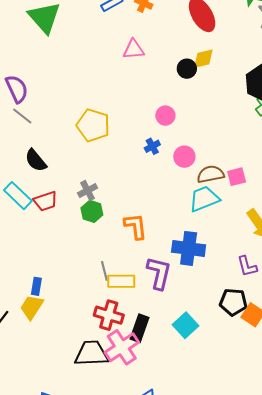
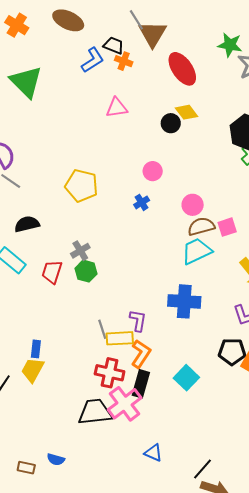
yellow diamond: (203, 59) -> (186, 112), turned 70
pink circle: (184, 157) -> (193, 205), moved
black semicircle: (36, 160) -> (27, 224), turned 120
red trapezoid: (46, 201) -> (52, 272), moved, turned 130
orange L-shape: (136, 226) -> (141, 354), moved, turned 44
purple L-shape: (159, 273) -> (138, 321), moved, size x0.7

